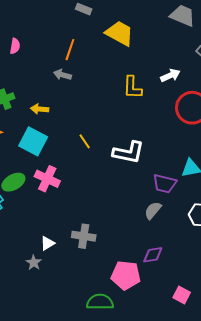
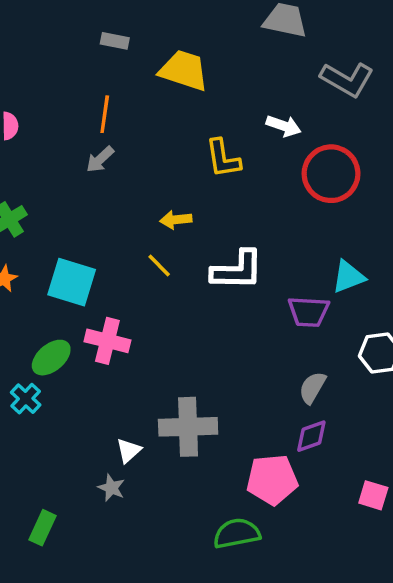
gray arrow: (62, 75) -> (100, 159), turned -48
white arrow: (170, 75) -> (284, 126), turned 54
yellow arrow: (40, 109) -> (176, 220), moved
gray semicircle: (153, 210) -> (312, 388), moved
gray cross: (84, 236) -> (188, 427), size x1.4

